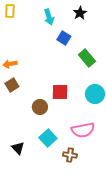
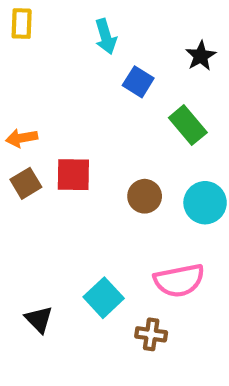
black star: (80, 13) -> (201, 56), moved
red square: (60, 92) -> (73, 175), moved
brown circle: (40, 107) -> (145, 196), moved

